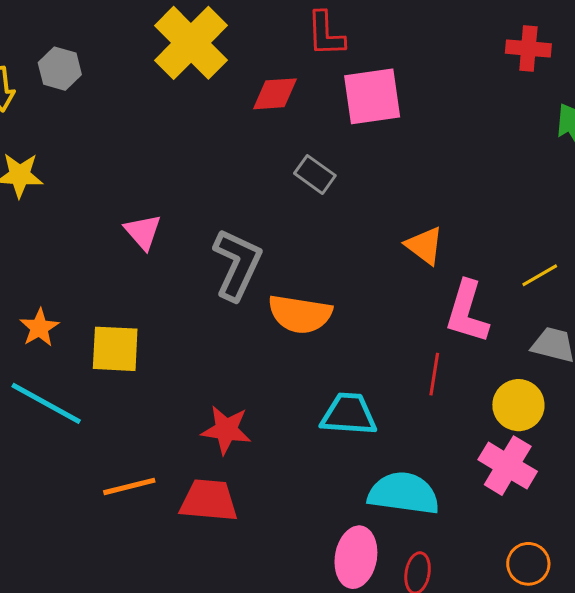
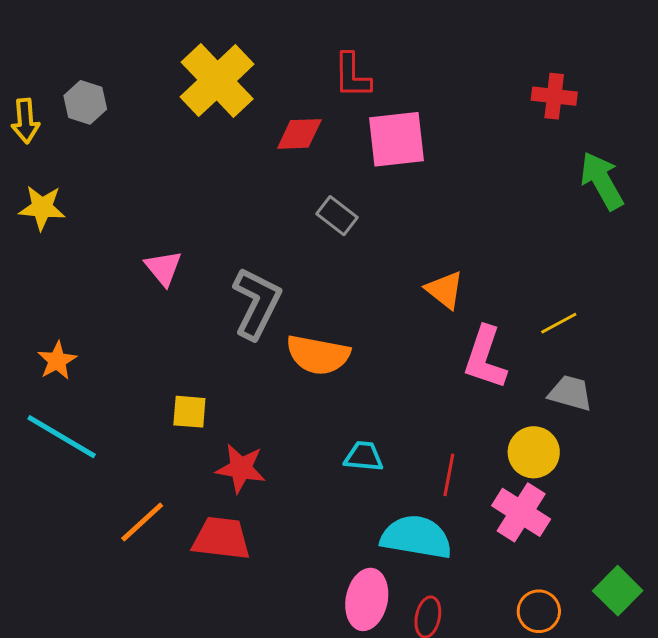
yellow square: (115, 349) -> (189, 412), moved, size x0.7
red line: (434, 374) -> (449, 475), moved
cyan trapezoid: (349, 414) -> (364, 456), size x0.7
orange line: (129, 486) -> (142, 522), turned -30

